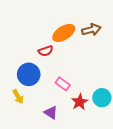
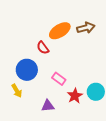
red semicircle: (46, 51) -> (43, 48), turned 72
purple triangle: (51, 113) -> (48, 106), turned -40

